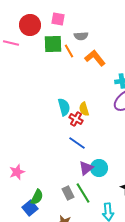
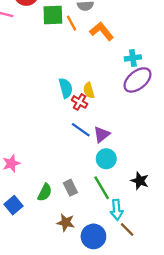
purple triangle: (86, 168) -> (102, 134), moved
green line: (83, 193) -> (102, 188), moved
green semicircle: (37, 197) -> (45, 192), moved
blue square: (30, 208) -> (14, 205), moved

